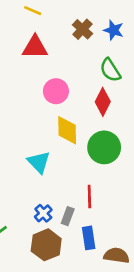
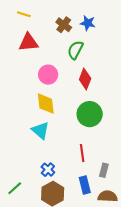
green semicircle: (110, 70) -> (75, 50), moved, turned 66
yellow diamond: (67, 130) -> (46, 104), moved
gray rectangle: (68, 216) -> (104, 170), moved

